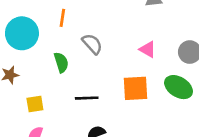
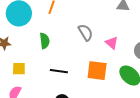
gray semicircle: (92, 44) -> (85, 32), moved

